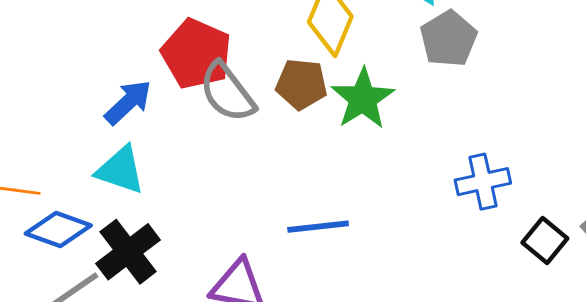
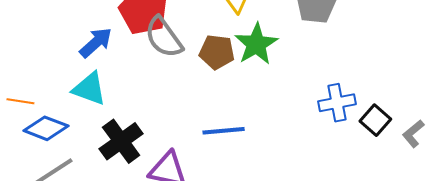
brown pentagon: (301, 84) -> (217, 52), moved
black square: (545, 240) -> (375, 120), moved
black cross: (128, 252) -> (121, 141), moved

